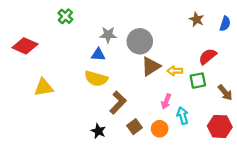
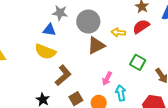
red semicircle: (208, 56) -> (141, 26), moved
yellow arrow: (175, 71) -> (118, 32), moved
green square: (198, 81) -> (138, 62), turned 35

